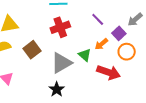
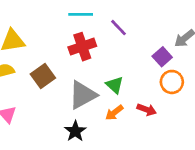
purple line: (98, 19) -> (119, 28), moved
orange arrow: (101, 44) -> (114, 113), moved
red arrow: (109, 72) -> (147, 110), size x0.6

